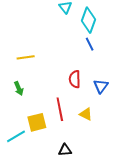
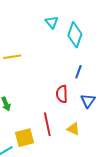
blue line: (90, 44) -> (78, 72), moved, turned 48
yellow line: (26, 57) -> (12, 57), moved

